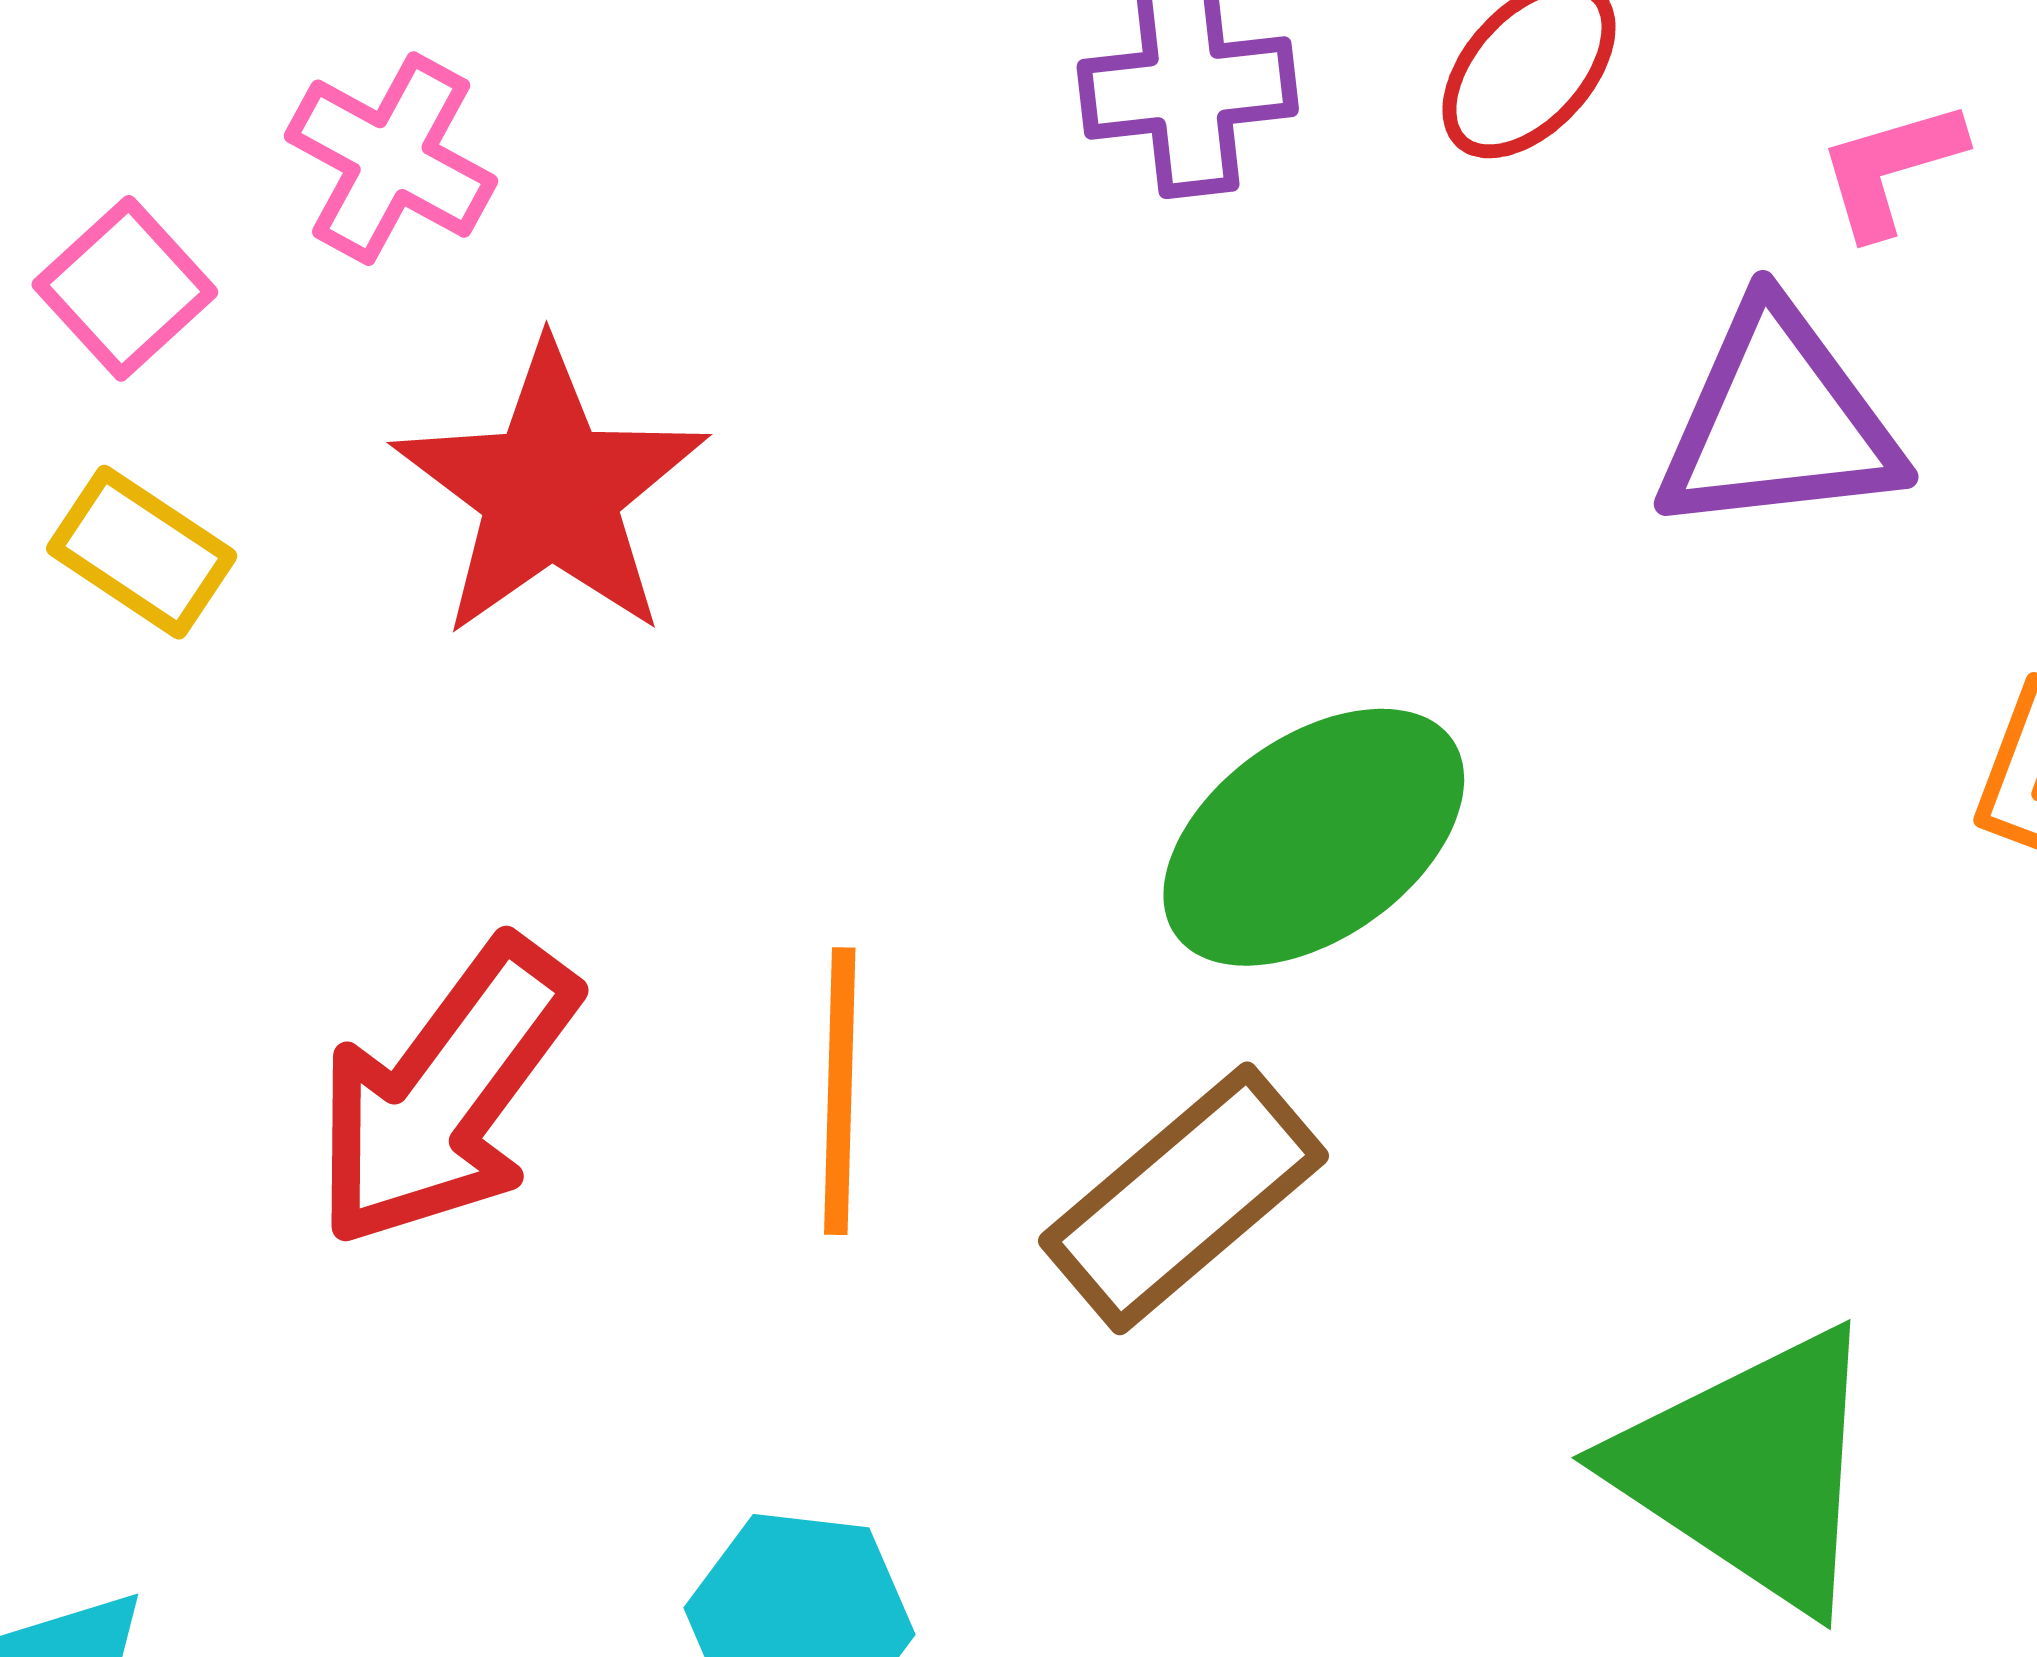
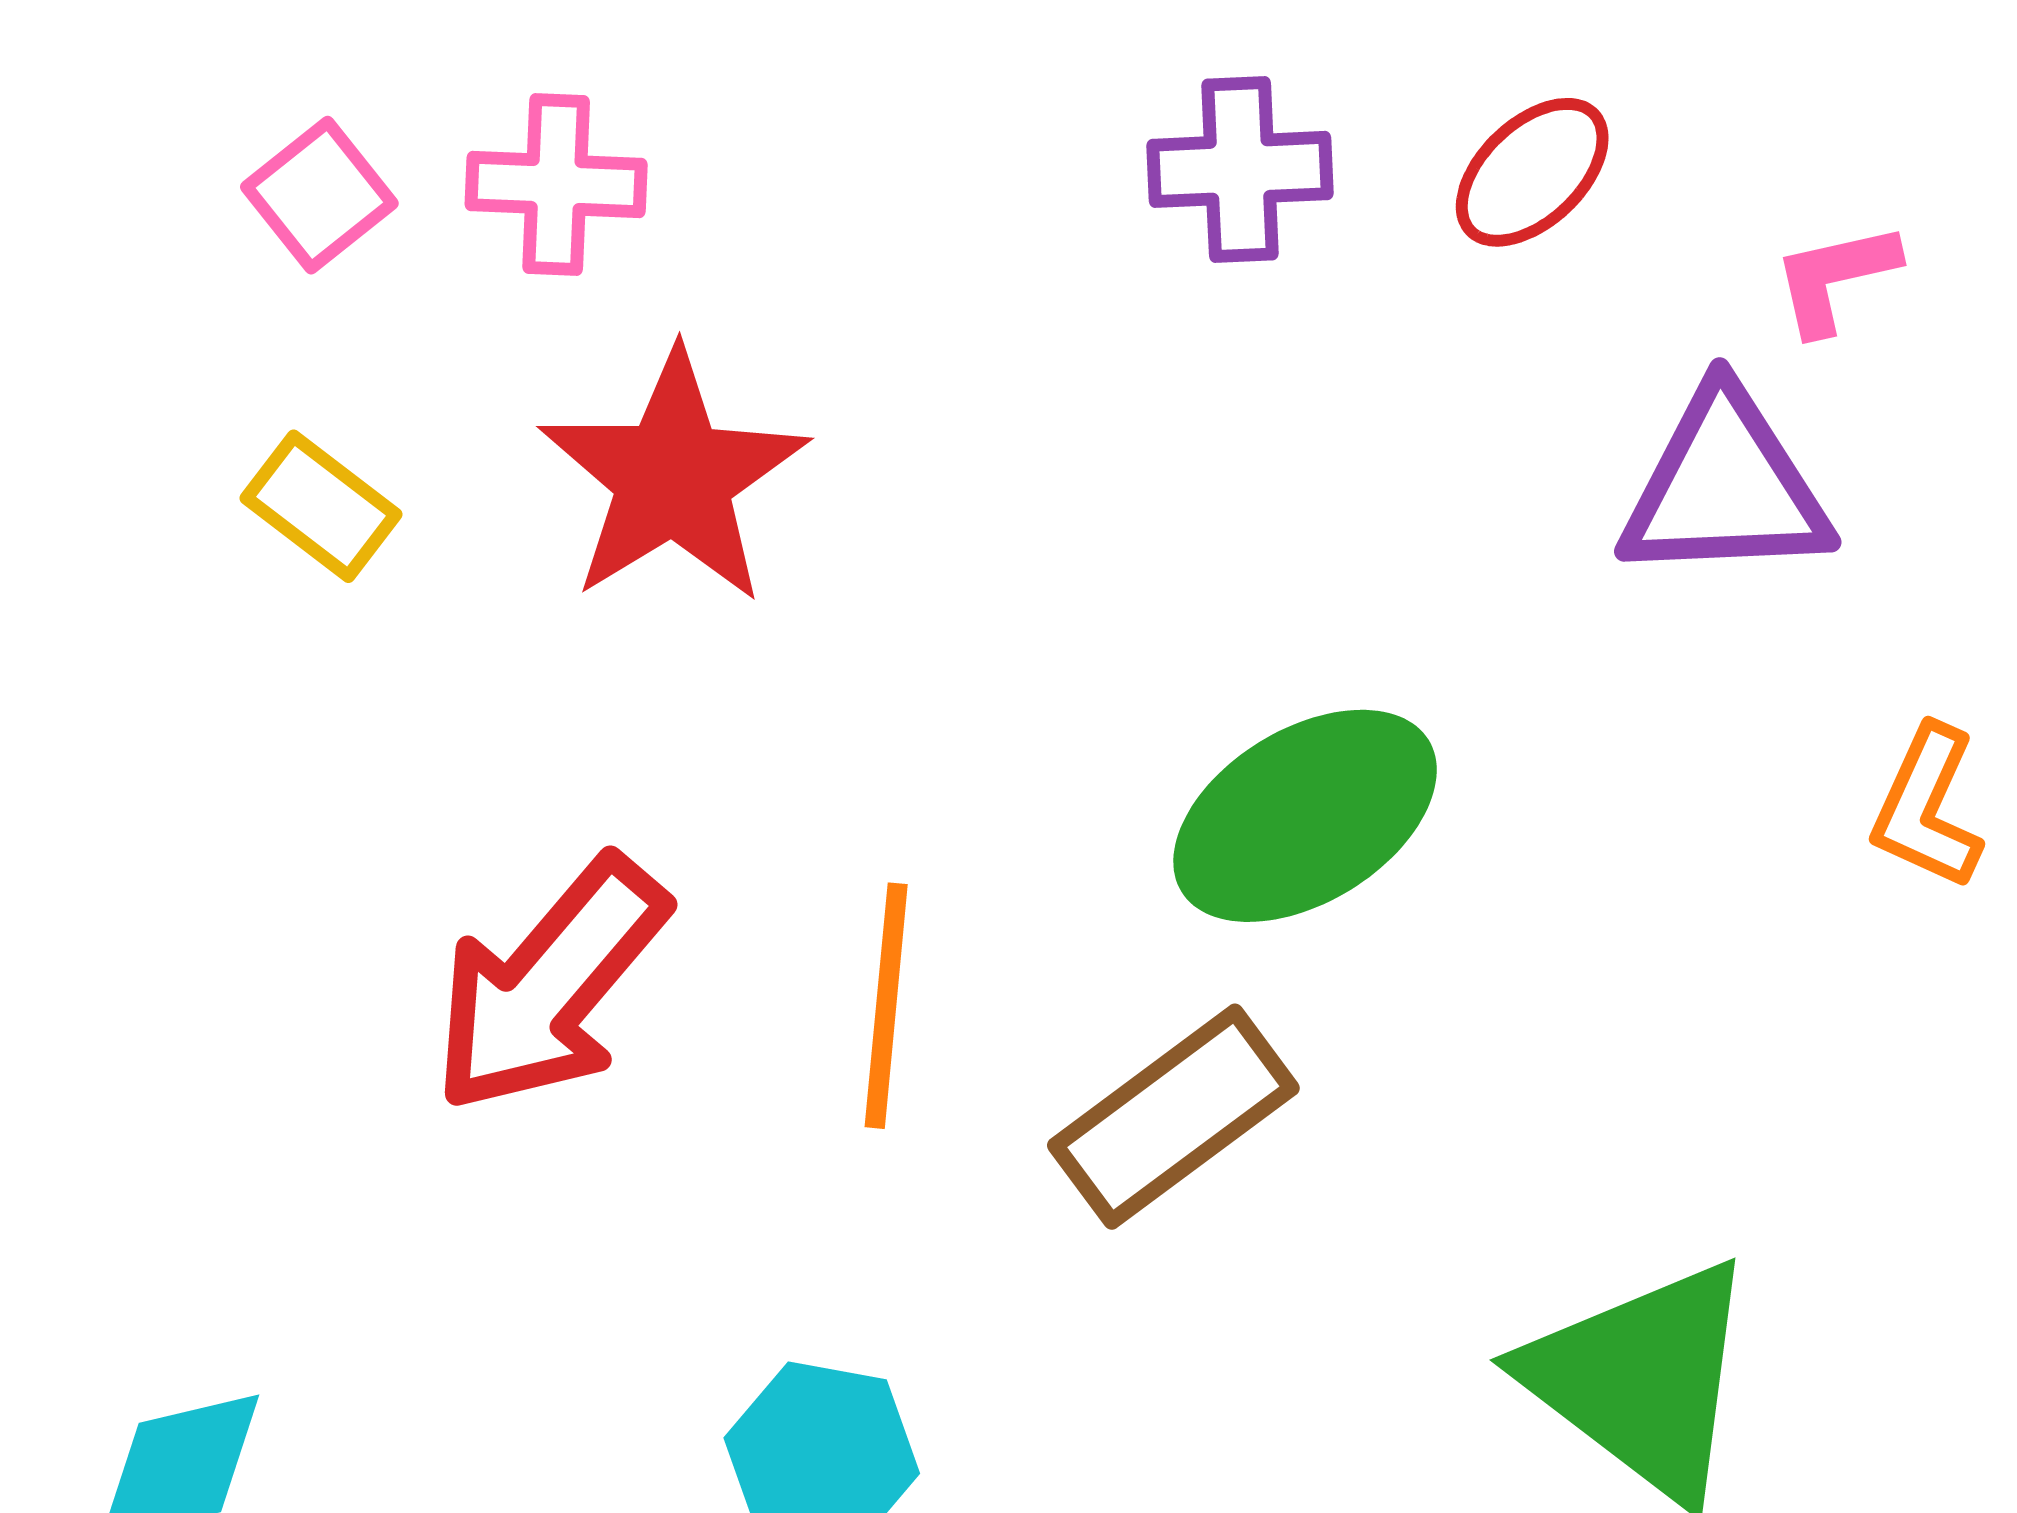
pink cross: (391, 159) -> (556, 185), turned -30
pink square: (125, 288) -> (319, 195), moved

